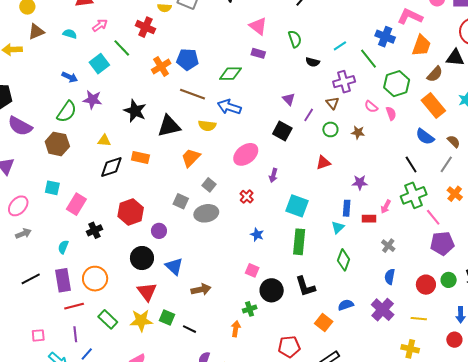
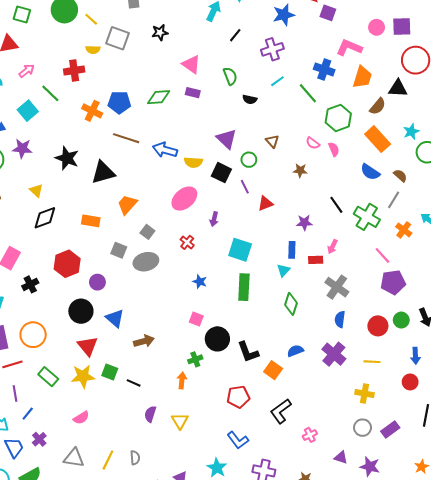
red cross: (145, 27) -> (74, 70), turned -30
orange cross: (161, 67) -> (92, 111), turned -30
green diamond: (230, 74) -> (159, 97), moved
purple cross: (344, 82) -> (272, 49), moved
purple triangle: (289, 99) -> (227, 139), size x1.5
purple line: (309, 115) -> (245, 187), moved, turned -56
yellow semicircle: (207, 126) -> (193, 162), moved
green circle: (330, 129) -> (249, 160), moved
yellow triangle: (104, 141) -> (36, 191), turned 40
orange rectangle: (140, 158) -> (91, 221), moved
black line: (411, 164) -> (336, 205), moved
green cross: (414, 195) -> (367, 217), moved, turned -35
gray cross: (388, 246) -> (337, 287), size x1.6
black L-shape: (305, 286) -> (248, 352), moved

